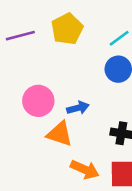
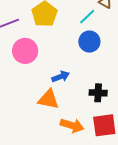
pink circle: (38, 101) -> (25, 51), moved

